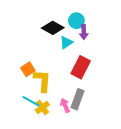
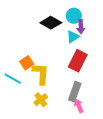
cyan triangle: (66, 42) -> (73, 37), moved
cyan line: (31, 101) -> (13, 79), moved
pink arrow: (65, 105) -> (79, 106), moved

